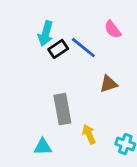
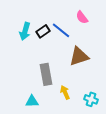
cyan arrow: (46, 34) -> (25, 31), moved
brown triangle: (109, 84) -> (79, 56), size x1.5

